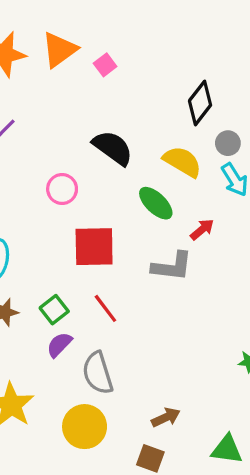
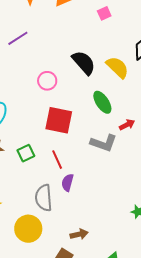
pink square: (105, 65) -> (104, 13), moved
yellow semicircle: (182, 162) -> (117, 67), moved
purple semicircle: (59, 345) -> (67, 183), moved, turned -42

